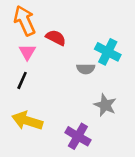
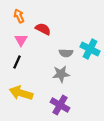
orange arrow: (25, 21) -> (19, 16), size x0.6
cyan cross: (108, 52) -> (90, 49), moved
gray star: (105, 105) -> (61, 74), moved, turned -30

